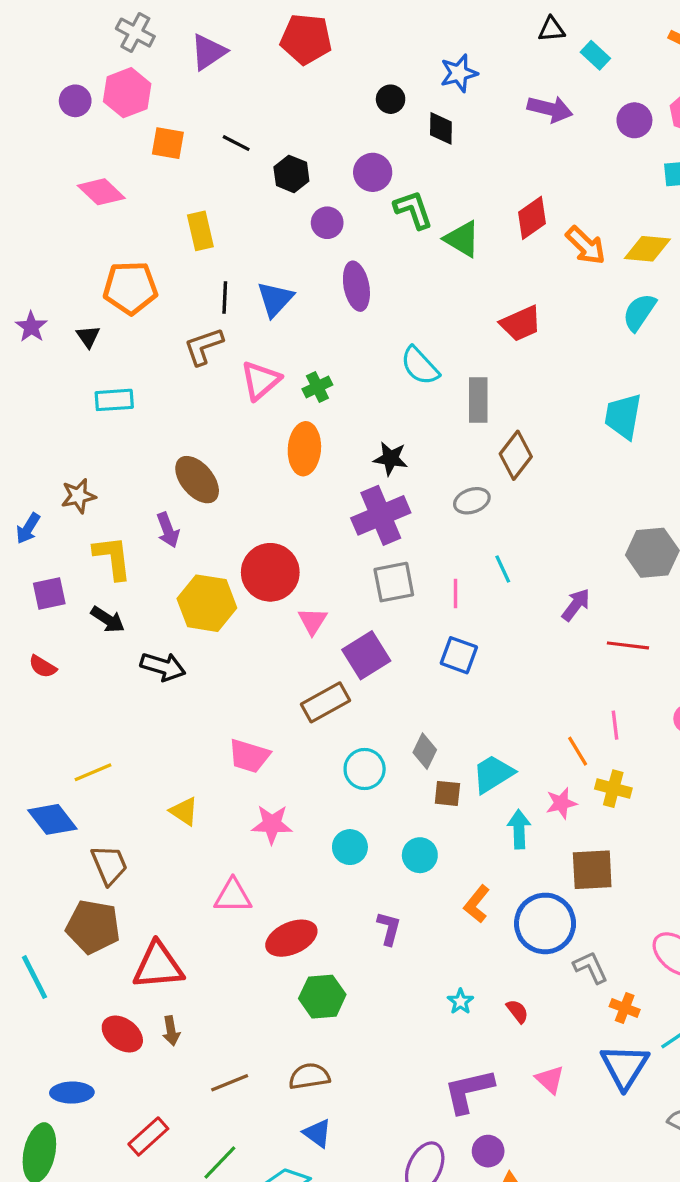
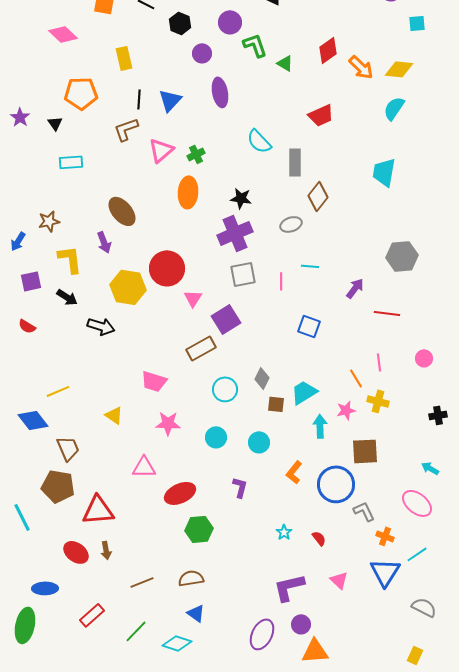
green triangle: (462, 239) -> (285, 63), size x0.7
cyan line: (503, 569) -> (310, 266), turned -60
blue square: (459, 655) -> (309, 326), moved

